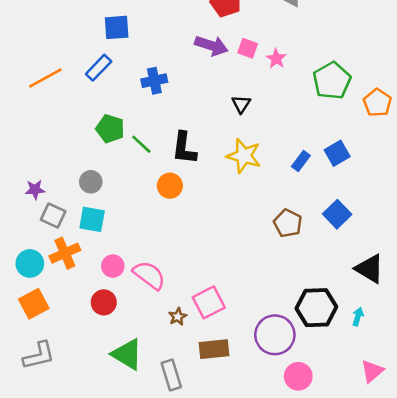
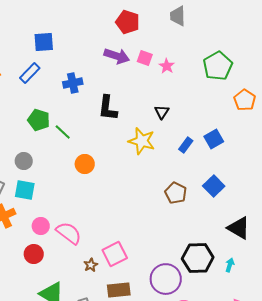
green pentagon: (332, 81) -> (218, 66), moved
black triangle: (241, 104) -> (162, 112), moved
black L-shape: (184, 148) -> (108, 108), moved

